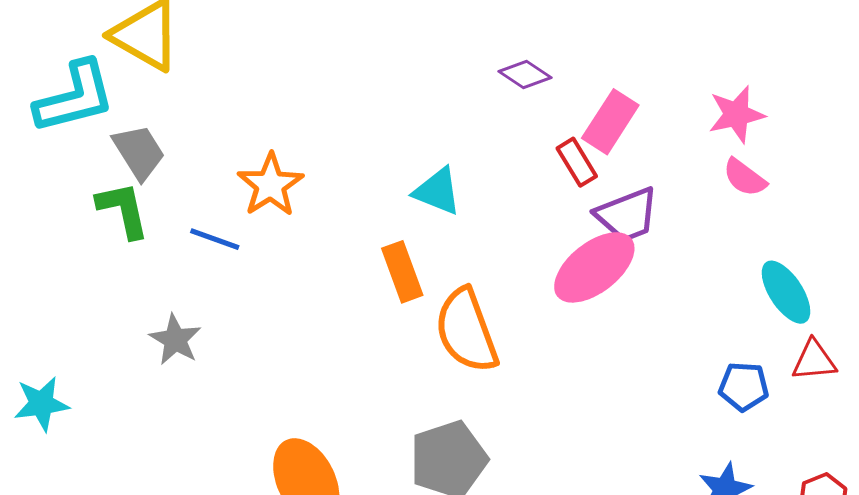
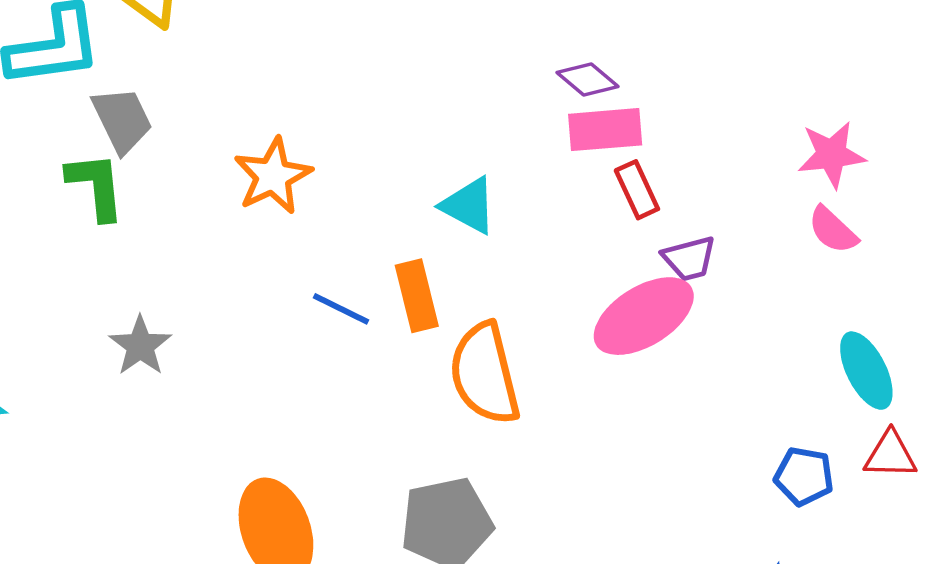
pink rectangle: (610, 122) -> (605, 130), moved, turned 46
purple trapezoid: (627, 215) -> (689, 258), size x0.7
blue line: (215, 239) -> (341, 309), moved

